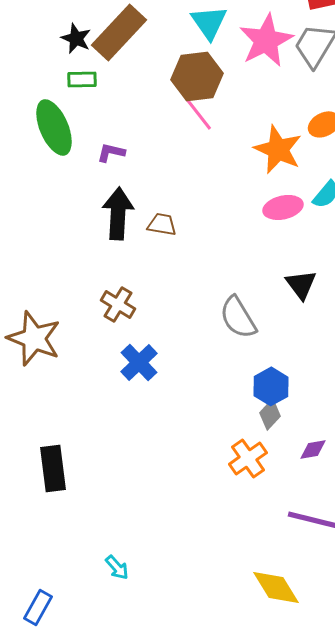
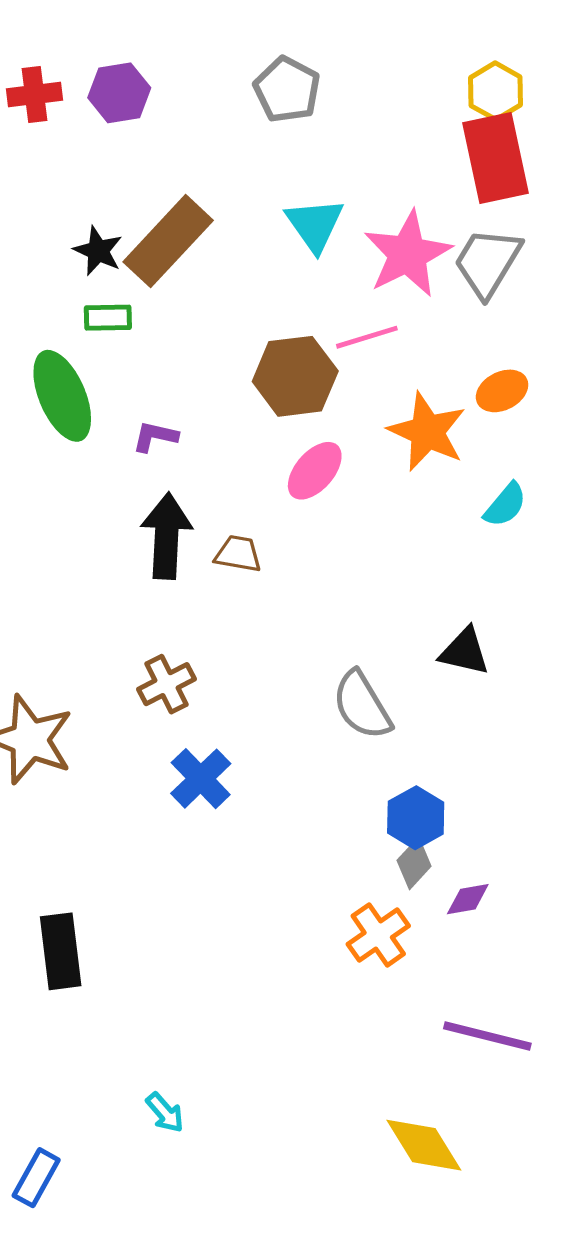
brown hexagon: (197, 76) -> (295, 376), moved
pink line: (198, 113) -> (367, 337), moved, turned -69
pink ellipse: (283, 207) -> (315, 471), moved, turned -36
black triangle: (301, 284) -> (465, 652), turned -40
brown cross: (118, 304) -> (166, 684), turned 32
purple diamond: (313, 449) -> (468, 899), moved

